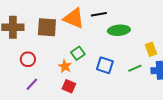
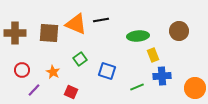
green ellipse: (119, 30) -> (138, 36), moved
red circle: (28, 59) -> (22, 70), moved
orange star: (65, 66) -> (53, 72), moved
green line: (135, 68) -> (137, 87), moved

